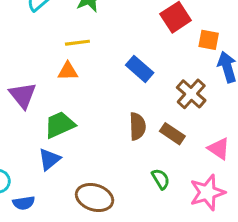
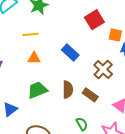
orange triangle: (68, 71) -> (34, 58), moved
green trapezoid: (60, 125) -> (37, 90), moved

